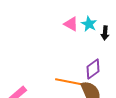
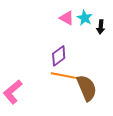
purple diamond: (93, 69) -> (59, 56), moved

